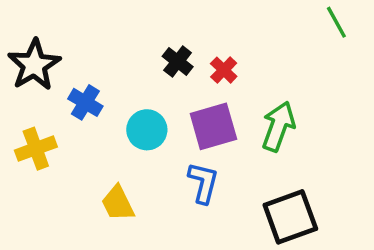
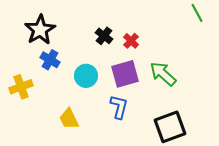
black star: (34, 65) -> (40, 30), moved
green arrow: (278, 126) -> (163, 74), turned -68

